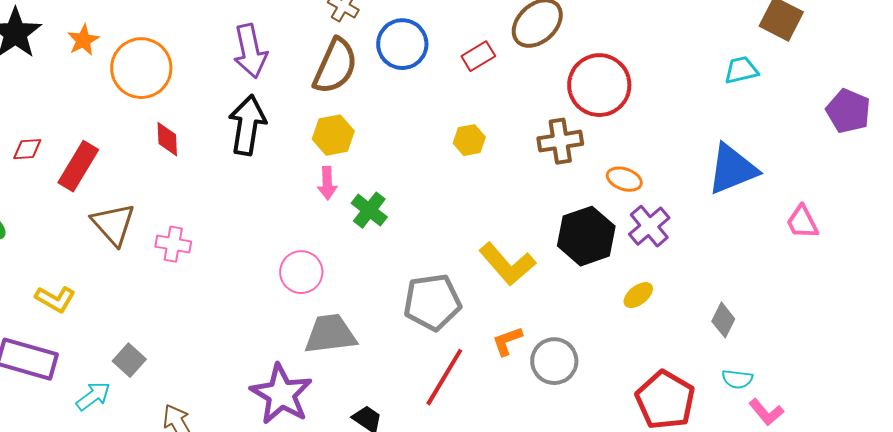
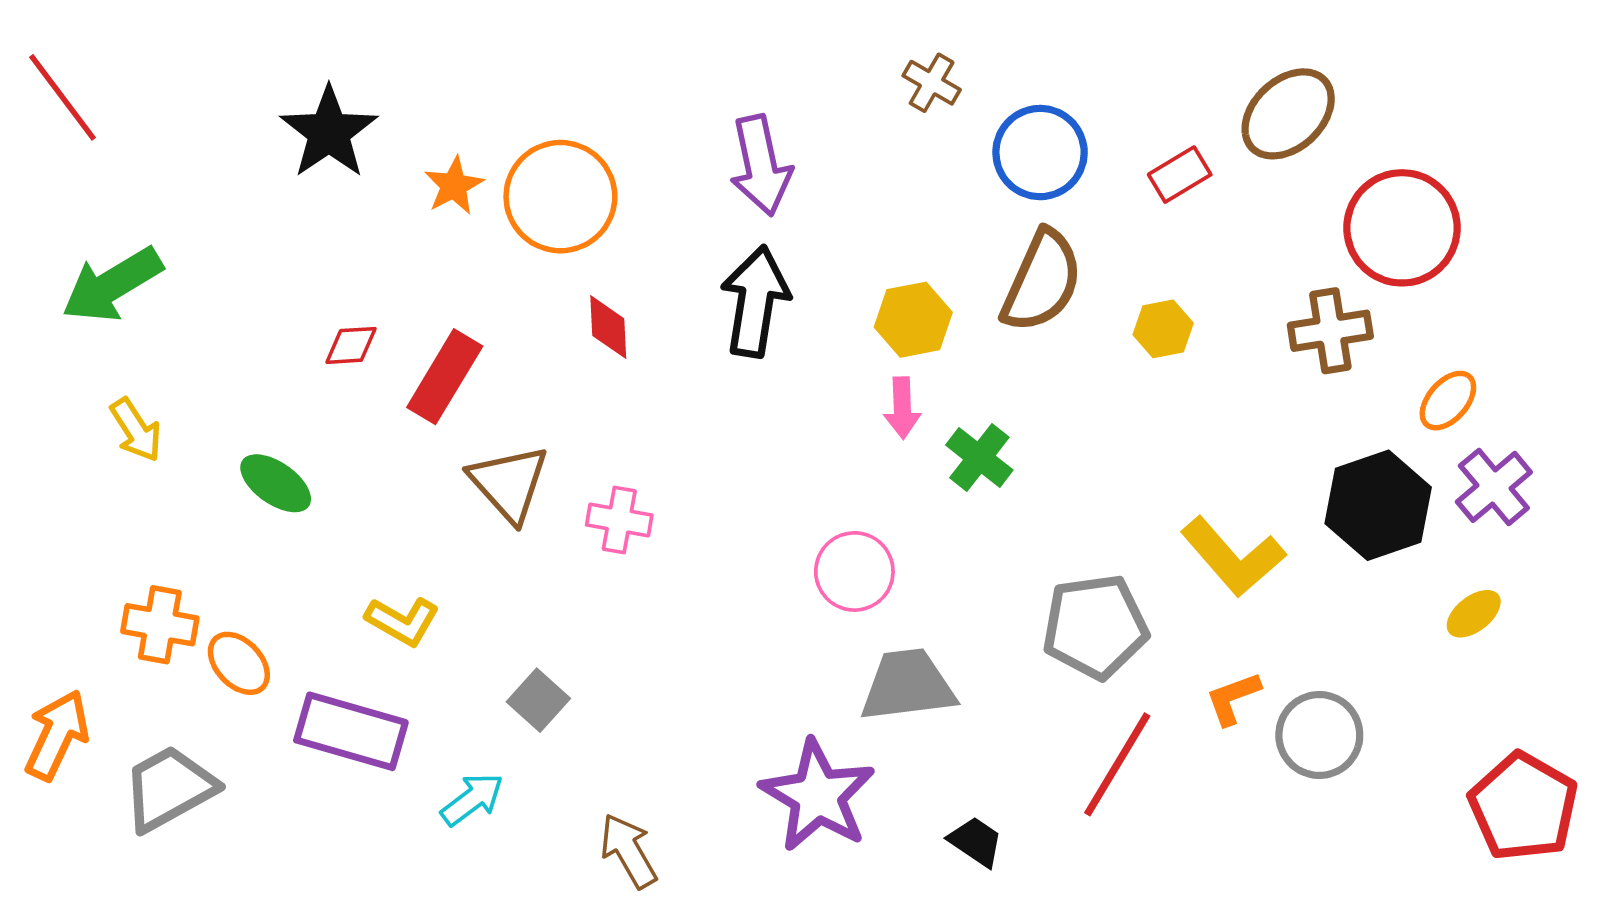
orange star: (83, 40) -> (454, 186), moved
brown semicircle: (335, 66) -> (1042, 281), moved
orange ellipse: (624, 179) -> (1448, 401), turned -68
gray square: (129, 360) -> (538, 700), moved

